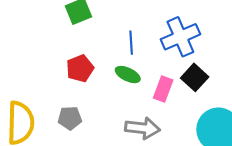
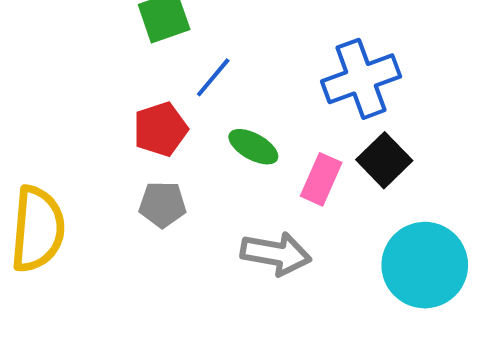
blue line: (131, 43) -> (213, 77), moved, turned 40
gray pentagon: (70, 118) -> (162, 204), moved

